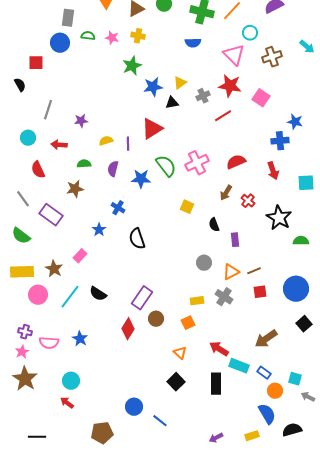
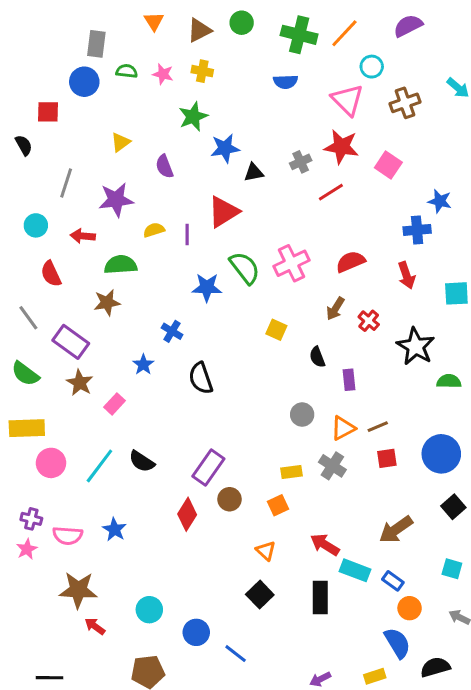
yellow triangle: (180, 83) -> (121, 142), moved
purple star: (81, 121) -> (116, 200), size x1.6
green semicircle: (84, 164) -> (121, 265), size x1.5
purple semicircle: (113, 169) -> (164, 166), moved, turned -35
brown star: (54, 269) -> (80, 383), moved
brown star: (25, 379) -> (78, 590), moved, turned -30
cyan square: (295, 379) -> (452, 569), moved
cyan circle: (71, 381) -> (149, 610), moved

